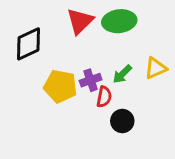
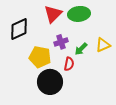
purple cross: (91, 80) -> (61, 42), moved
black circle: (122, 121) -> (50, 82), moved, size x1.6

